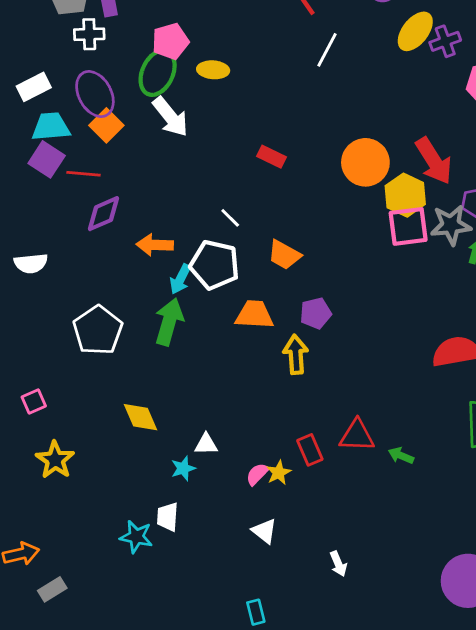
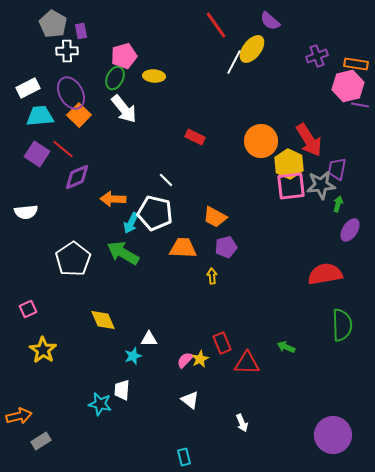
yellow ellipse: (415, 31) -> (252, 49), moved
green ellipse: (158, 73) -> (115, 78), size x0.7
purple square: (47, 159) -> (37, 154), moved
red line: (84, 174) -> (63, 149), turned 35
orange trapezoid: (284, 255) -> (215, 217), moved
green arrow: (169, 322) -> (123, 253), turned -76
yellow arrow: (296, 355) -> (212, 276), size x0.6
red triangle: (357, 436) -> (247, 363), moved

